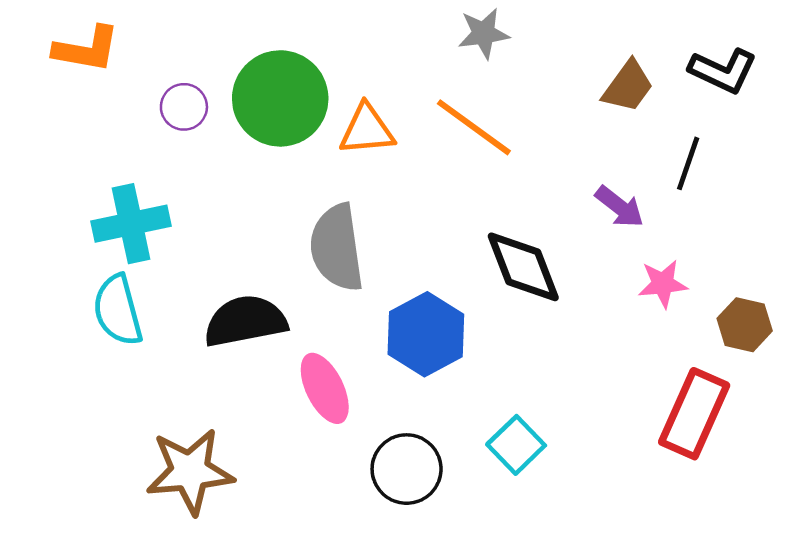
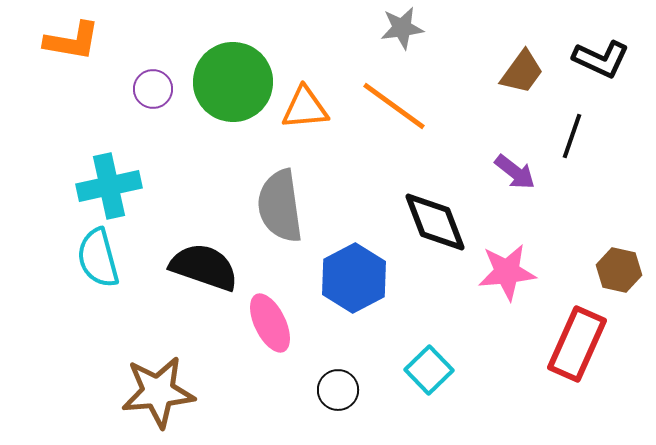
pink star: (663, 284) -> (507, 272), moved, size x1.4
black semicircle: (245, 321) -> (204, 267), turned 30
black circle: (407, 469) -> (338, 390), size x0.7

